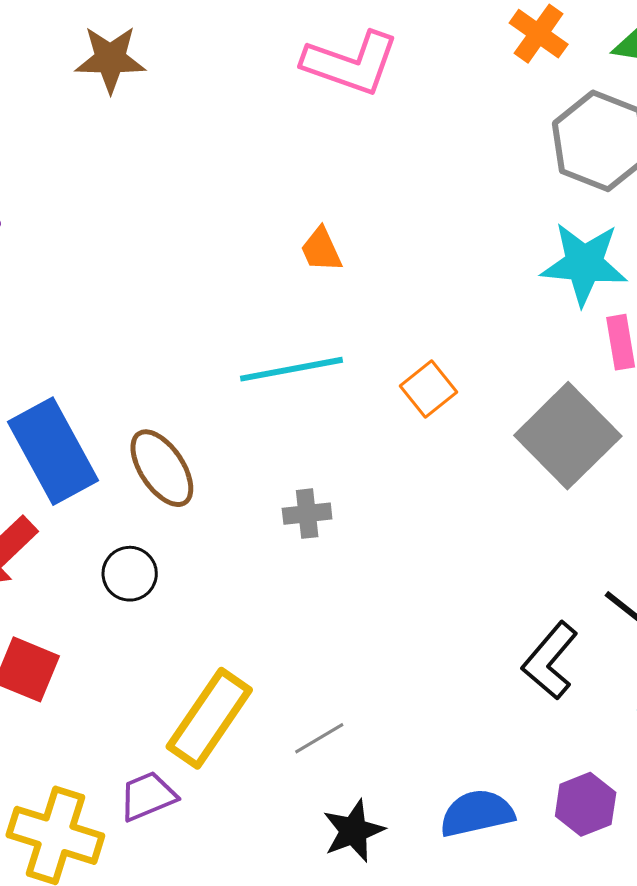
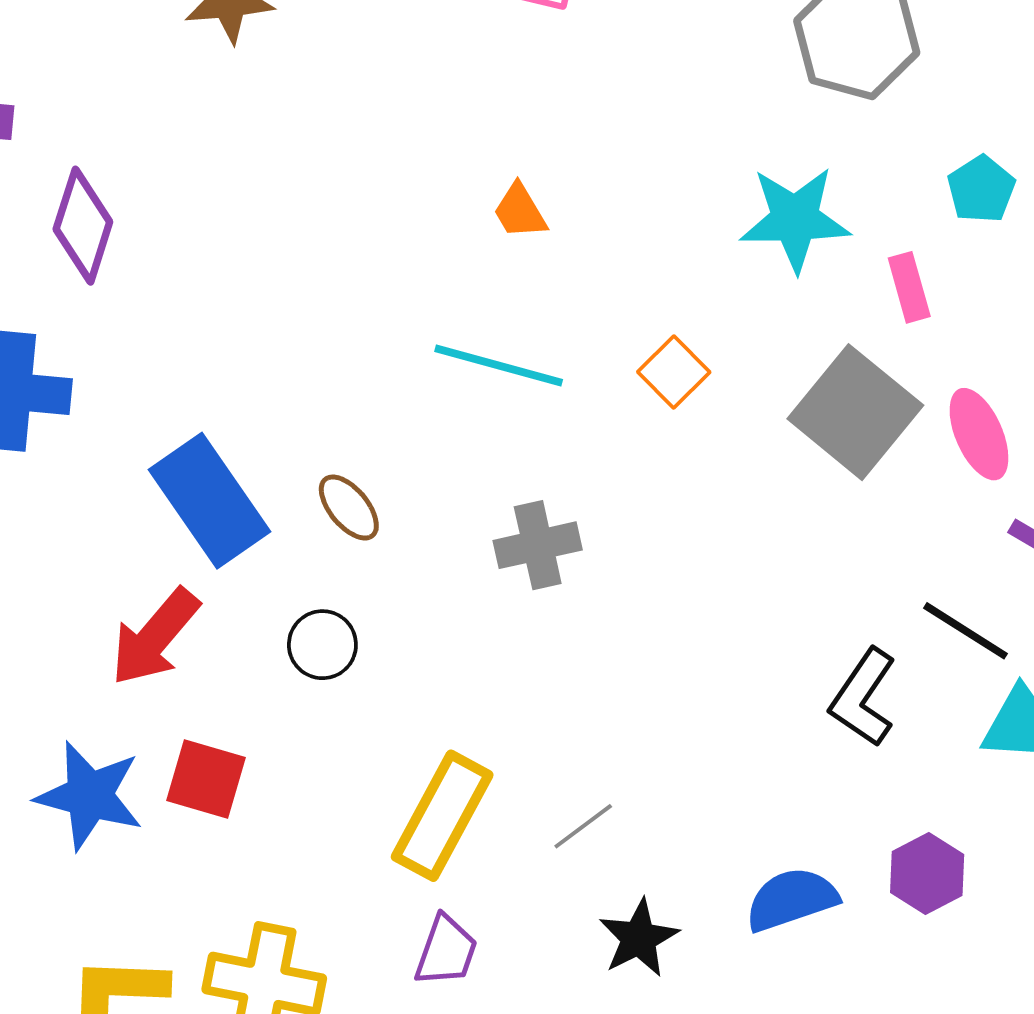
cyan star: (584, 264) -> (795, 219), moved
cyan line: (292, 369) -> (499, 366), turned 32
brown ellipse: (162, 468) -> (349, 508), size x0.7
gray cross: (307, 514) -> (538, 545), size x1.4
purple trapezoid: (148, 796) -> (446, 951), moved, turned 138

